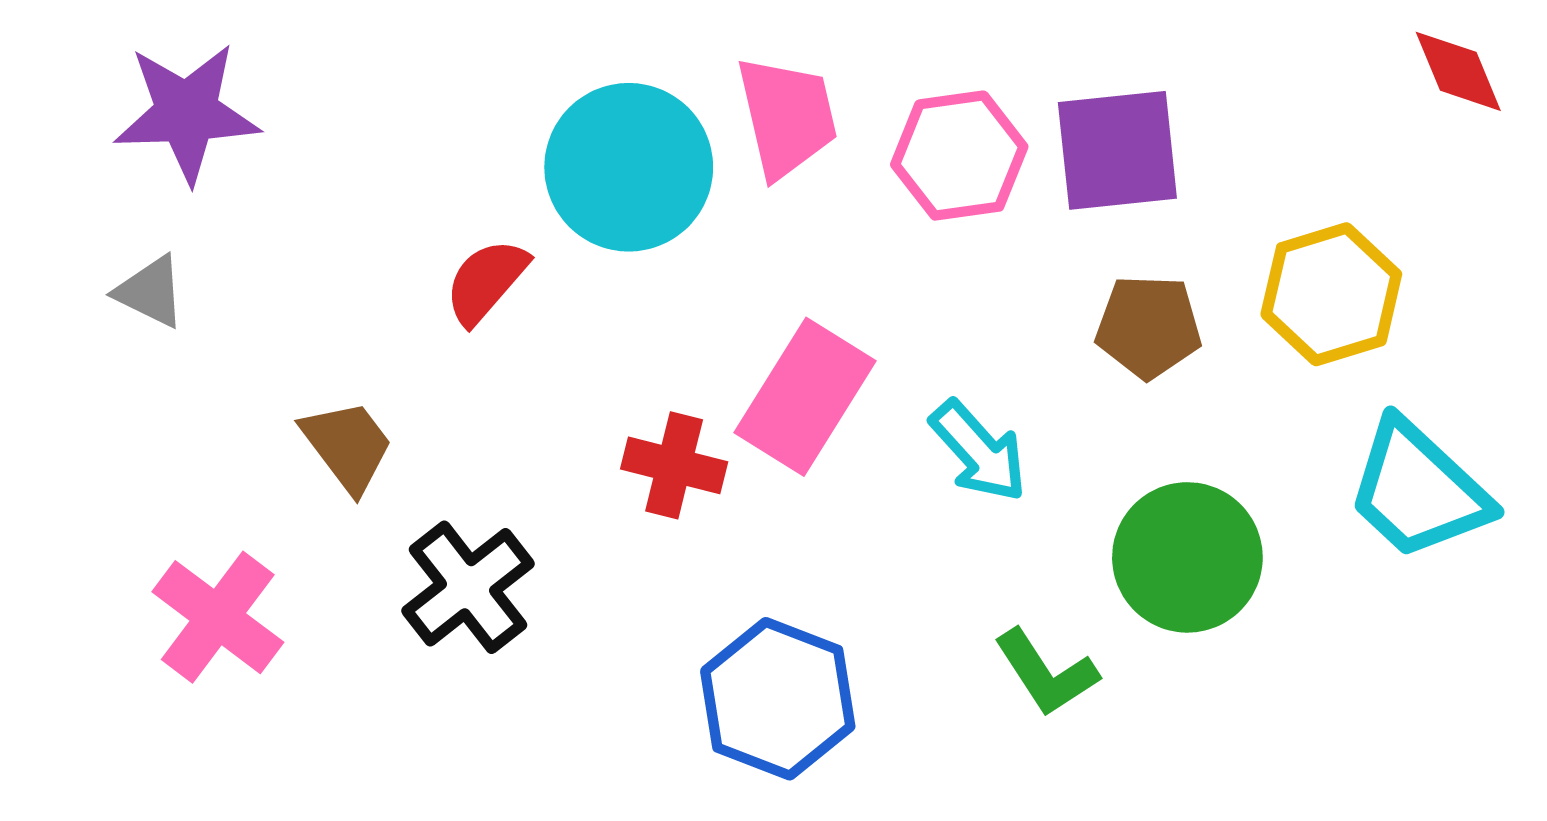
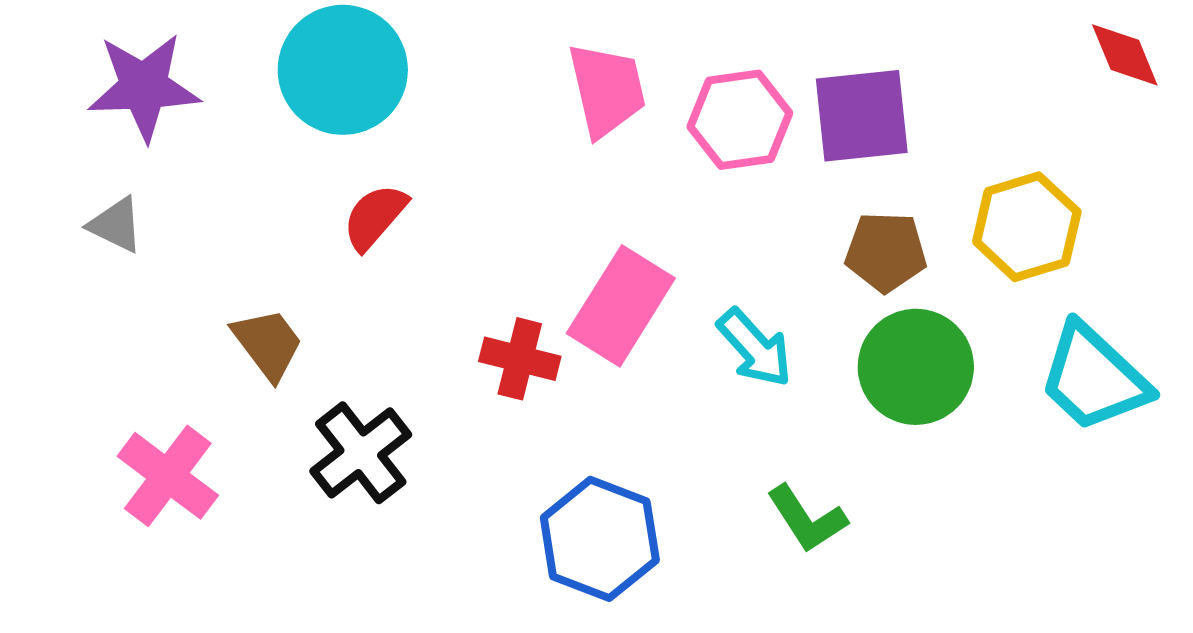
cyan circle: (629, 167) -> (343, 70), moved
green circle: (1187, 557) -> (916, 367), moved

